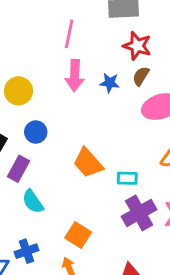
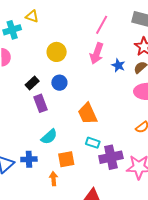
purple rectangle: (18, 169) -> (41, 103), turned -66
cyan rectangle: (127, 178) -> (93, 143), moved
cyan semicircle: (33, 202) -> (49, 137), moved, turned -114
orange square: (78, 235) -> (66, 159), turned 30

